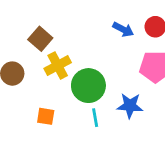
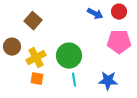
yellow cross: (58, 66) -> (36, 58), moved
blue star: (130, 106) -> (108, 81), moved

